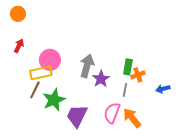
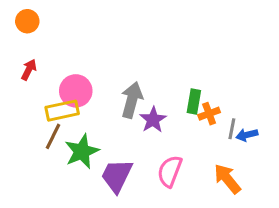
gray line: (125, 90) -> (232, 129), moved
orange arrow: (132, 118) -> (227, 179), moved

